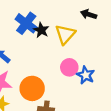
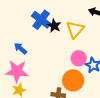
orange circle: (32, 88) -> (73, 80), moved

